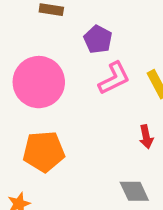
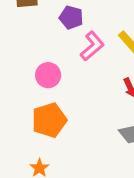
pink circle: (39, 82) -> (48, 75), moved, size x0.6

